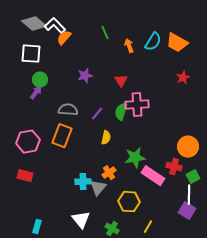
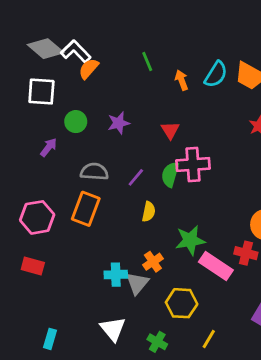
green circle: (40, 80) -> (76, 122), moved

